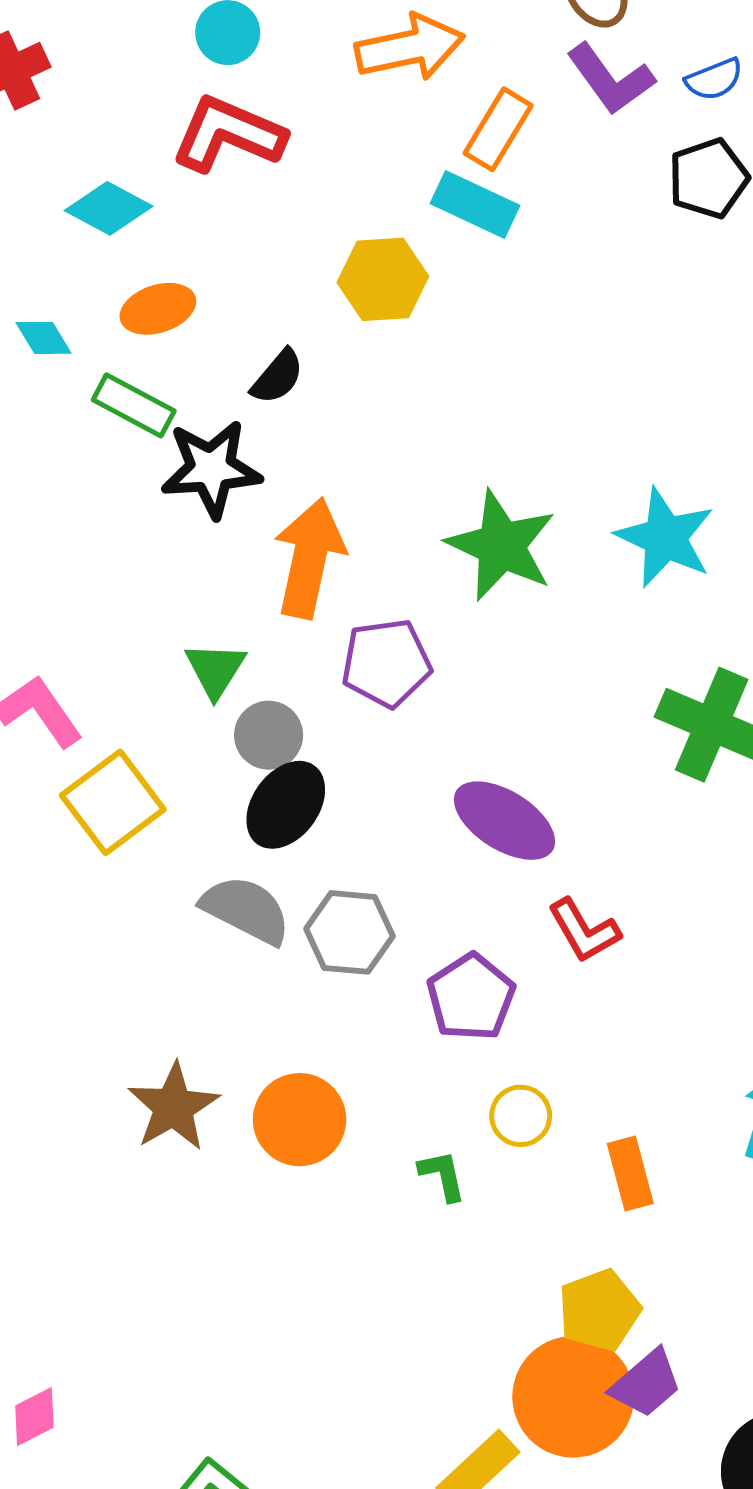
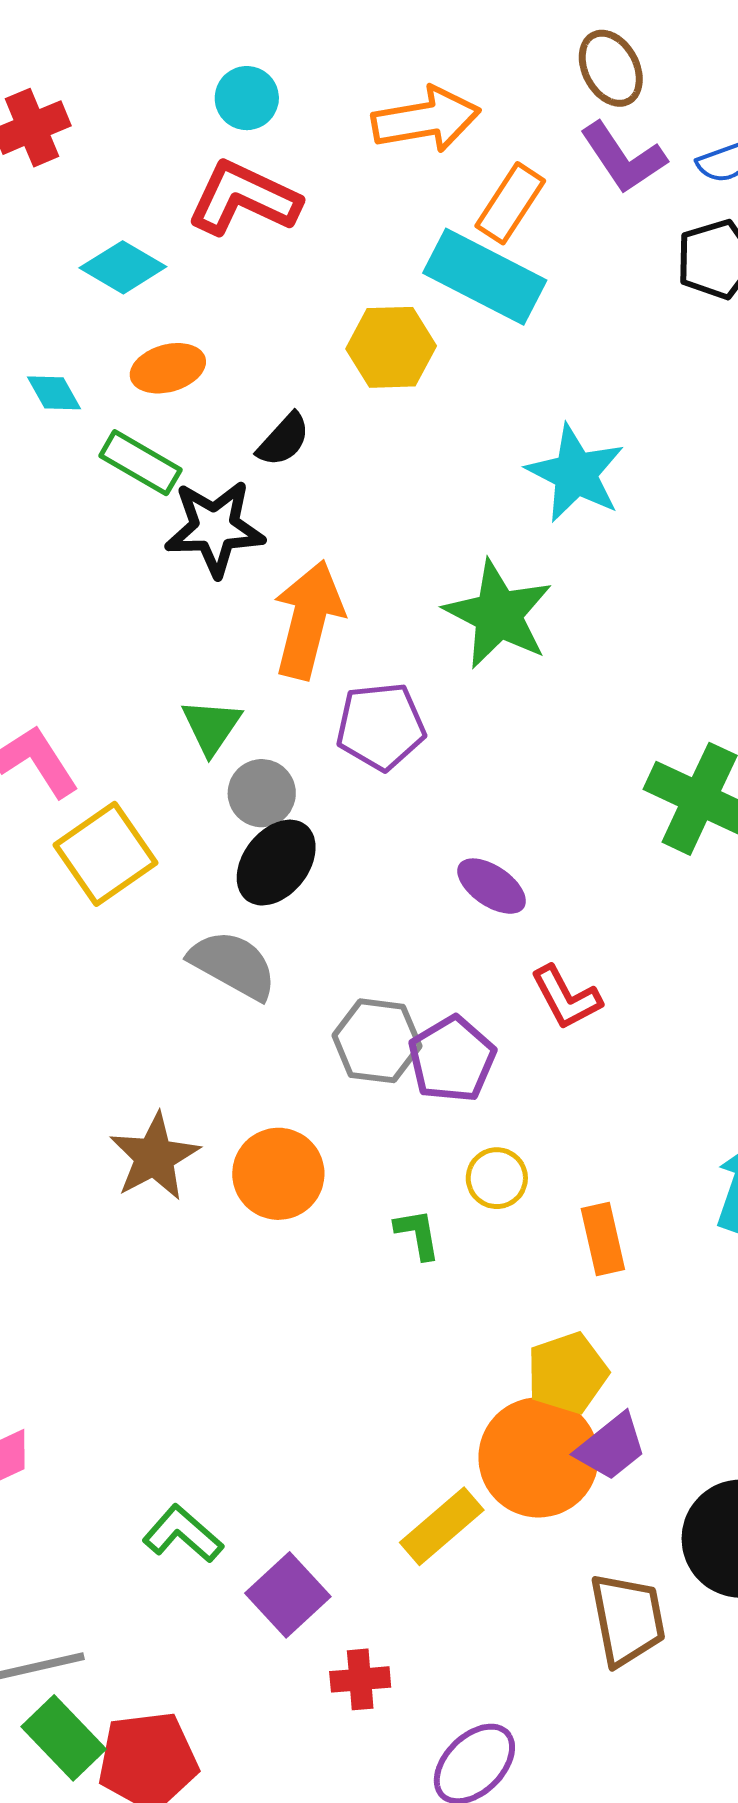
cyan rectangle: (475, 204) -> (485, 277), size x1.4
cyan star: (665, 538) -> (575, 473), moved
purple ellipse: (504, 821) -> (492, 886), size x0.7
gray hexagon: (350, 932) -> (377, 1041), moved

